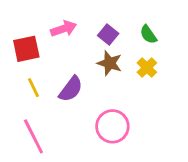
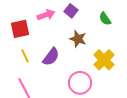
purple square: (108, 34) -> (71, 11), moved
yellow cross: (147, 68) -> (104, 60), moved, size x1.5

